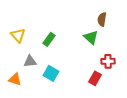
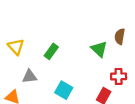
brown semicircle: (102, 19) -> (120, 37), moved
cyan square: (51, 73) -> (64, 90), moved

